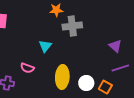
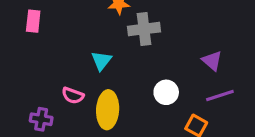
yellow ellipse: (62, 77) -> (108, 110), moved
white circle: (86, 83) -> (166, 92), moved

